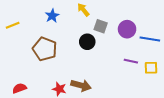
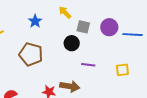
purple line: (131, 61) -> (88, 65), moved
yellow square: (151, 68) -> (122, 70), moved

